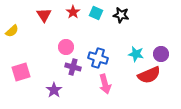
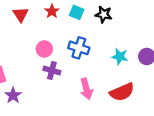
blue cross: (98, 58) -> (79, 48), moved
red semicircle: (149, 75) -> (122, 92), moved
purple star: (54, 90) -> (13, 95), moved

